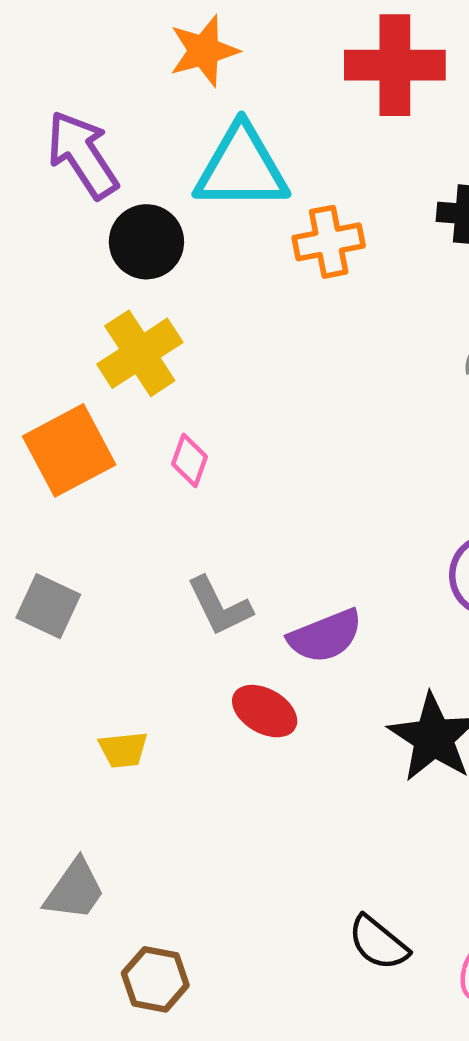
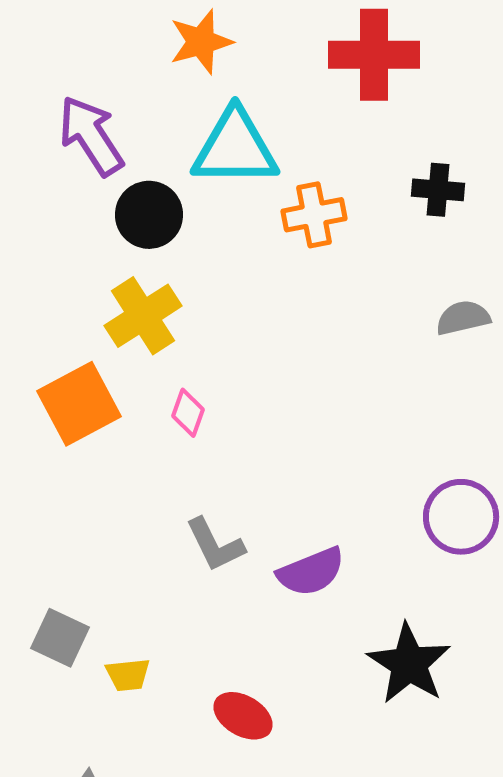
gray square: (48, 606) -> (60, 638), moved
red ellipse: (265, 711) -> (243, 716), moved

